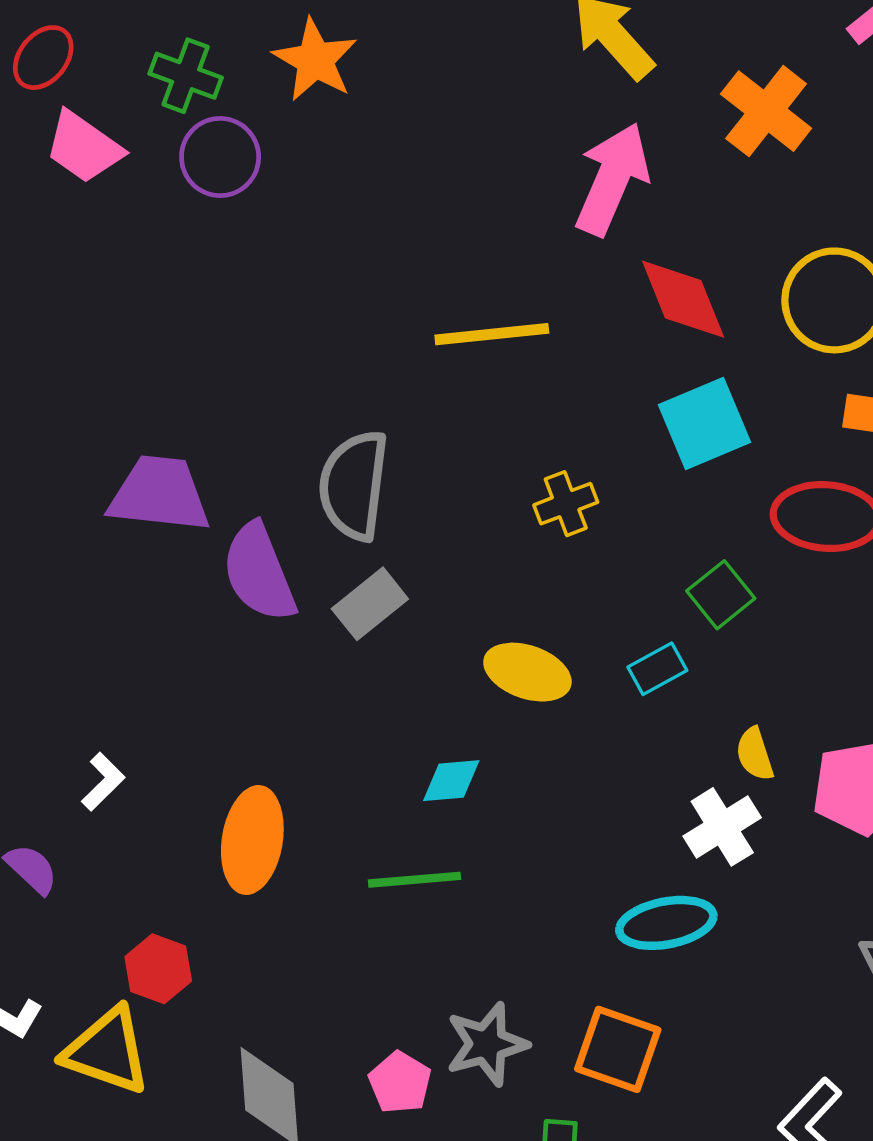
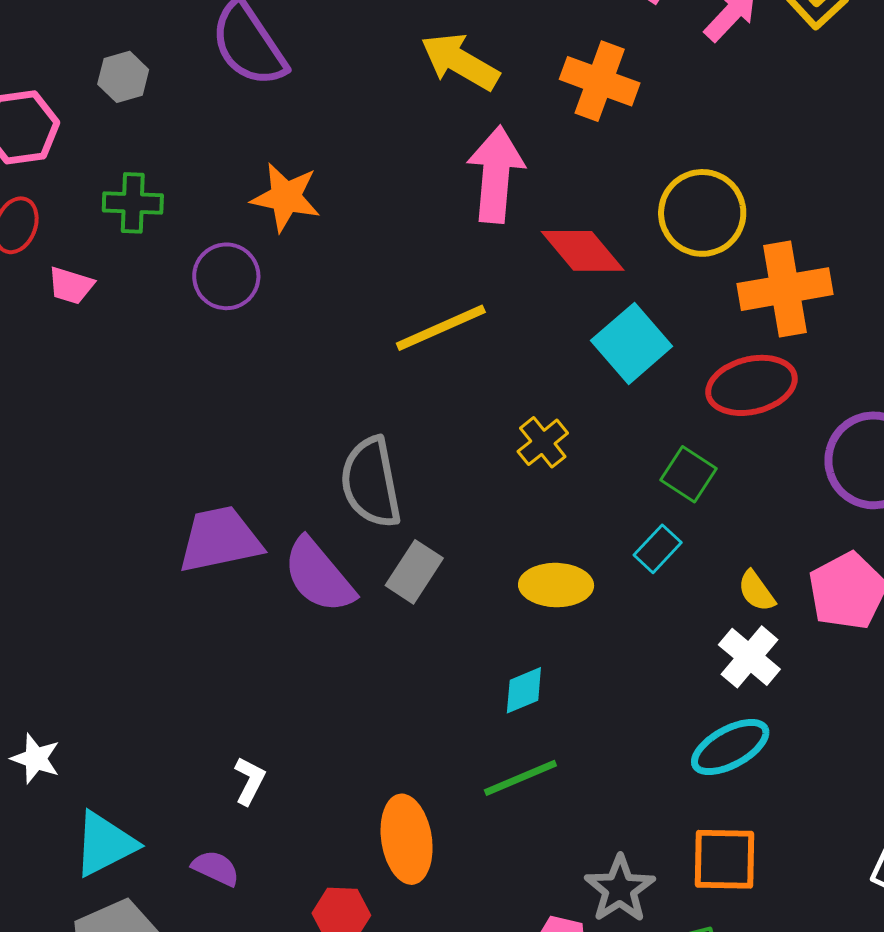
orange star: (315, 60) -> (286, 197), moved
pink trapezoid: (84, 147) -> (71, 285), size x0.7
purple circle: (220, 157) -> (226, 276), moved
orange ellipse: (252, 840) -> (407, 839), moved

